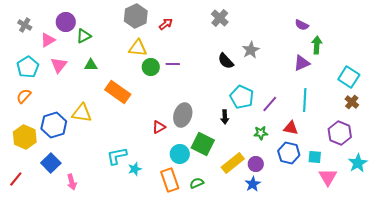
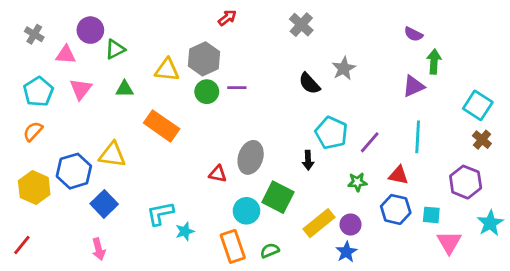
gray hexagon: (136, 16) -> (204, 59), moved
red arrow: (166, 24) -> (227, 18), moved
pink triangle: (48, 40) -> (66, 55), turned 35
yellow triangle: (138, 48) -> (167, 70), moved
red triangle: (159, 127) -> (218, 174), turned 40
blue square: (51, 163) -> (104, 204), moved

